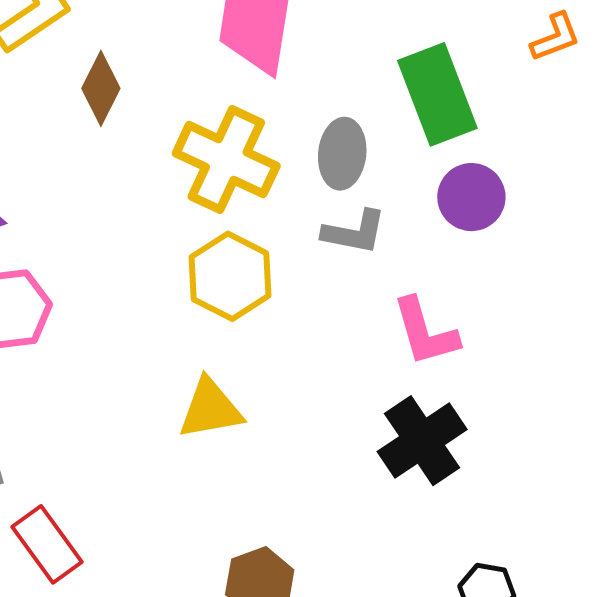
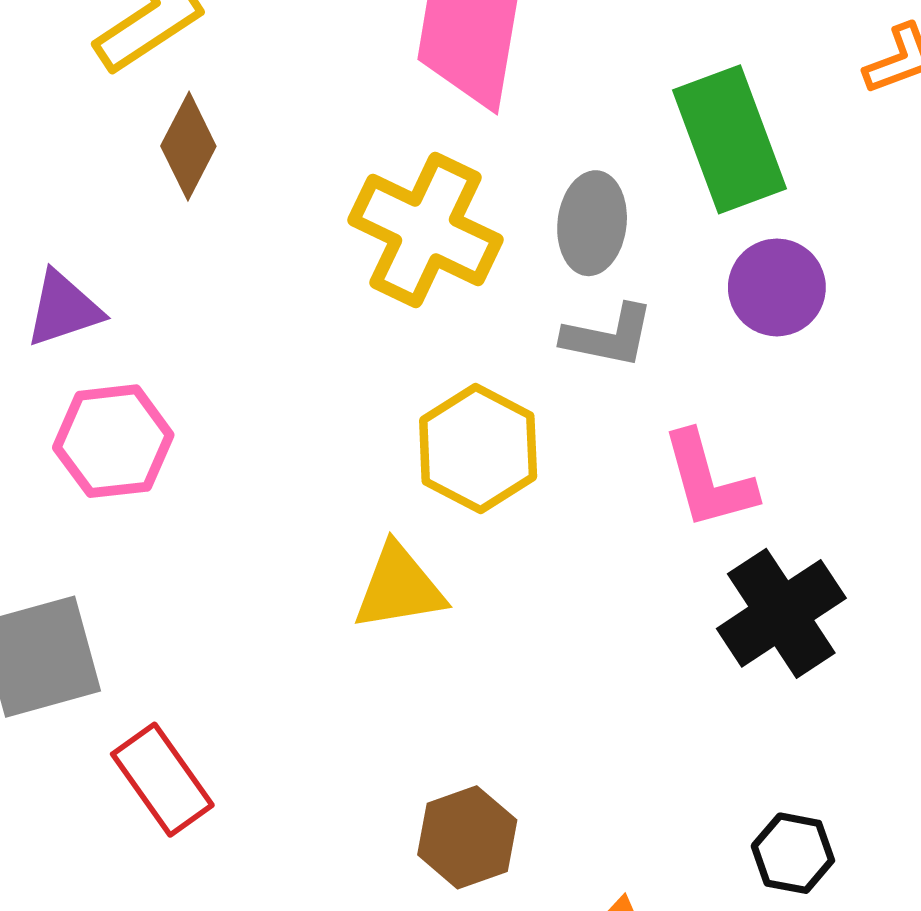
brown diamond: (101, 88) -> (188, 146), moved
yellow hexagon: (230, 276) -> (478, 448), moved
black cross: (422, 441) -> (781, 613), moved

